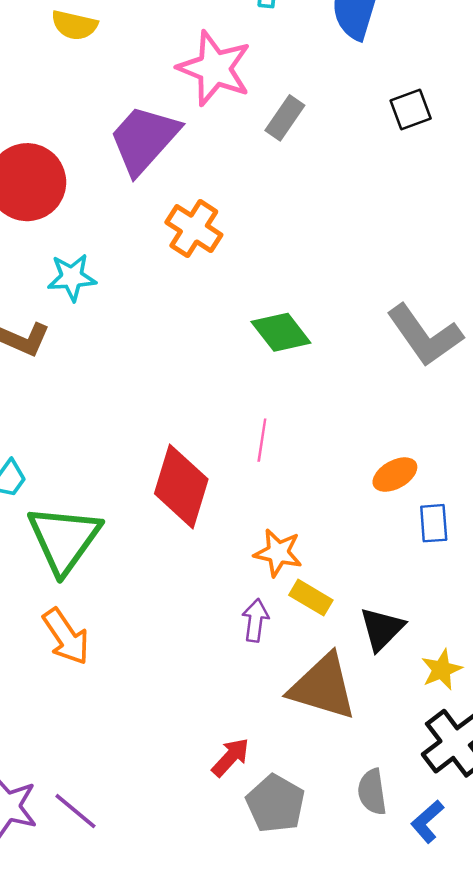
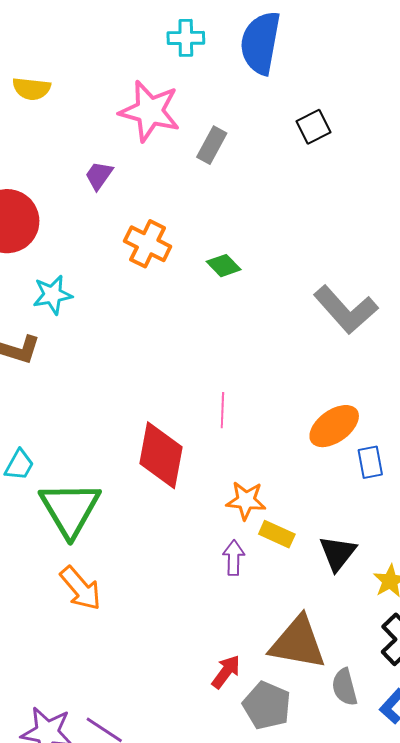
purple trapezoid: (144, 139) -> (99, 175), size x0.5
green diamond: (281, 332) -> (224, 266), moved, size x0.7
orange ellipse: (395, 475) -> (334, 426), size x1.4
brown triangle: (323, 687) -> (298, 643), moved

